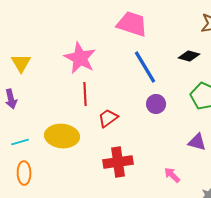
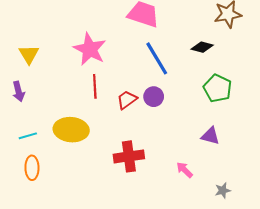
purple circle: (156, 104) -> (154, 97), moved
red trapezoid: (108, 118) -> (127, 100), moved

